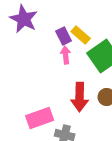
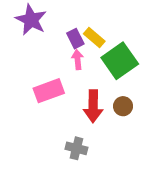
pink rectangle: (40, 118) -> (49, 91), moved

